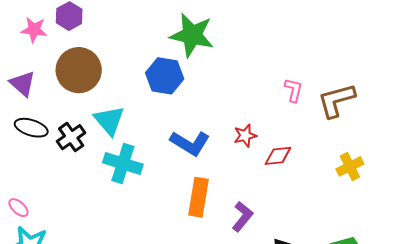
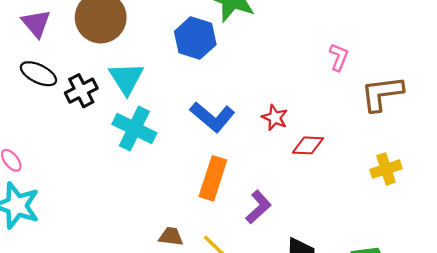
pink L-shape: (294, 90) -> (339, 57), moved
red star: (245, 136) -> (275, 118), turned 30

